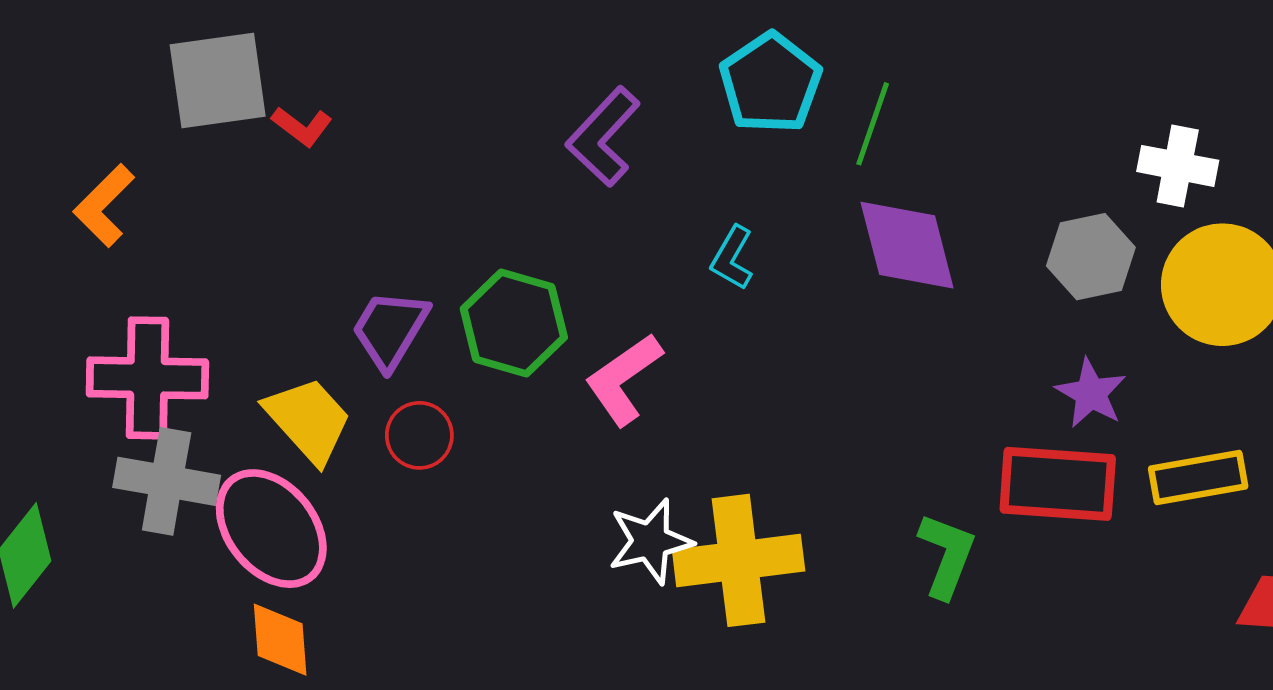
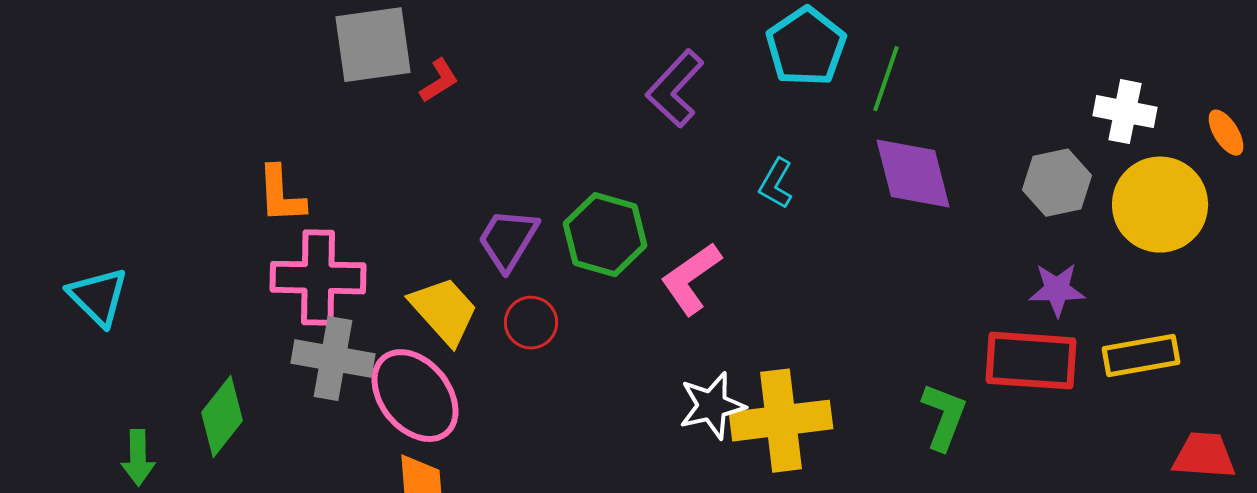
red L-shape: (302, 126) -> (439, 81), turned -69
orange L-shape: (104, 206) -> (281, 195), moved, turned -48
purple star: (1091, 393) -> (1057, 290), turned -30

